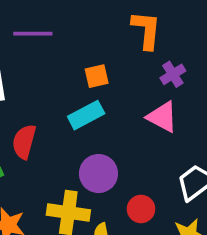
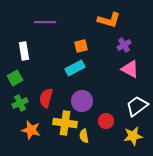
orange L-shape: (146, 30) -> (109, 20), turned 100
pink triangle: (162, 117) -> (130, 69), moved
red semicircle: (24, 142) -> (46, 98), moved

